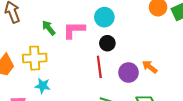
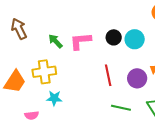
cyan circle: (104, 17) -> (135, 39), moved
black circle: (107, 43) -> (114, 37), moved

